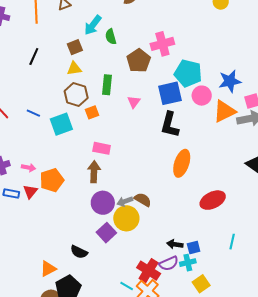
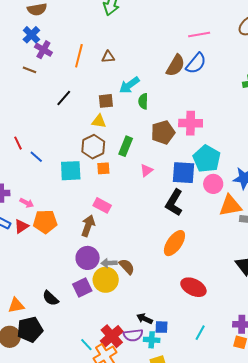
blue line: (33, 113) -> (36, 157), moved
red ellipse: (213, 200) -> (193, 287), turned 35

